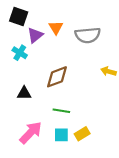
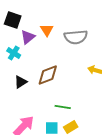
black triangle: (24, 93) -> (21, 82), moved, turned -32
green line: (61, 111) -> (63, 107), moved

